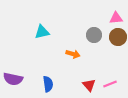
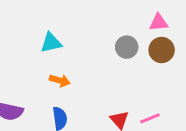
orange arrow: (73, 54) -> (60, 81), moved

